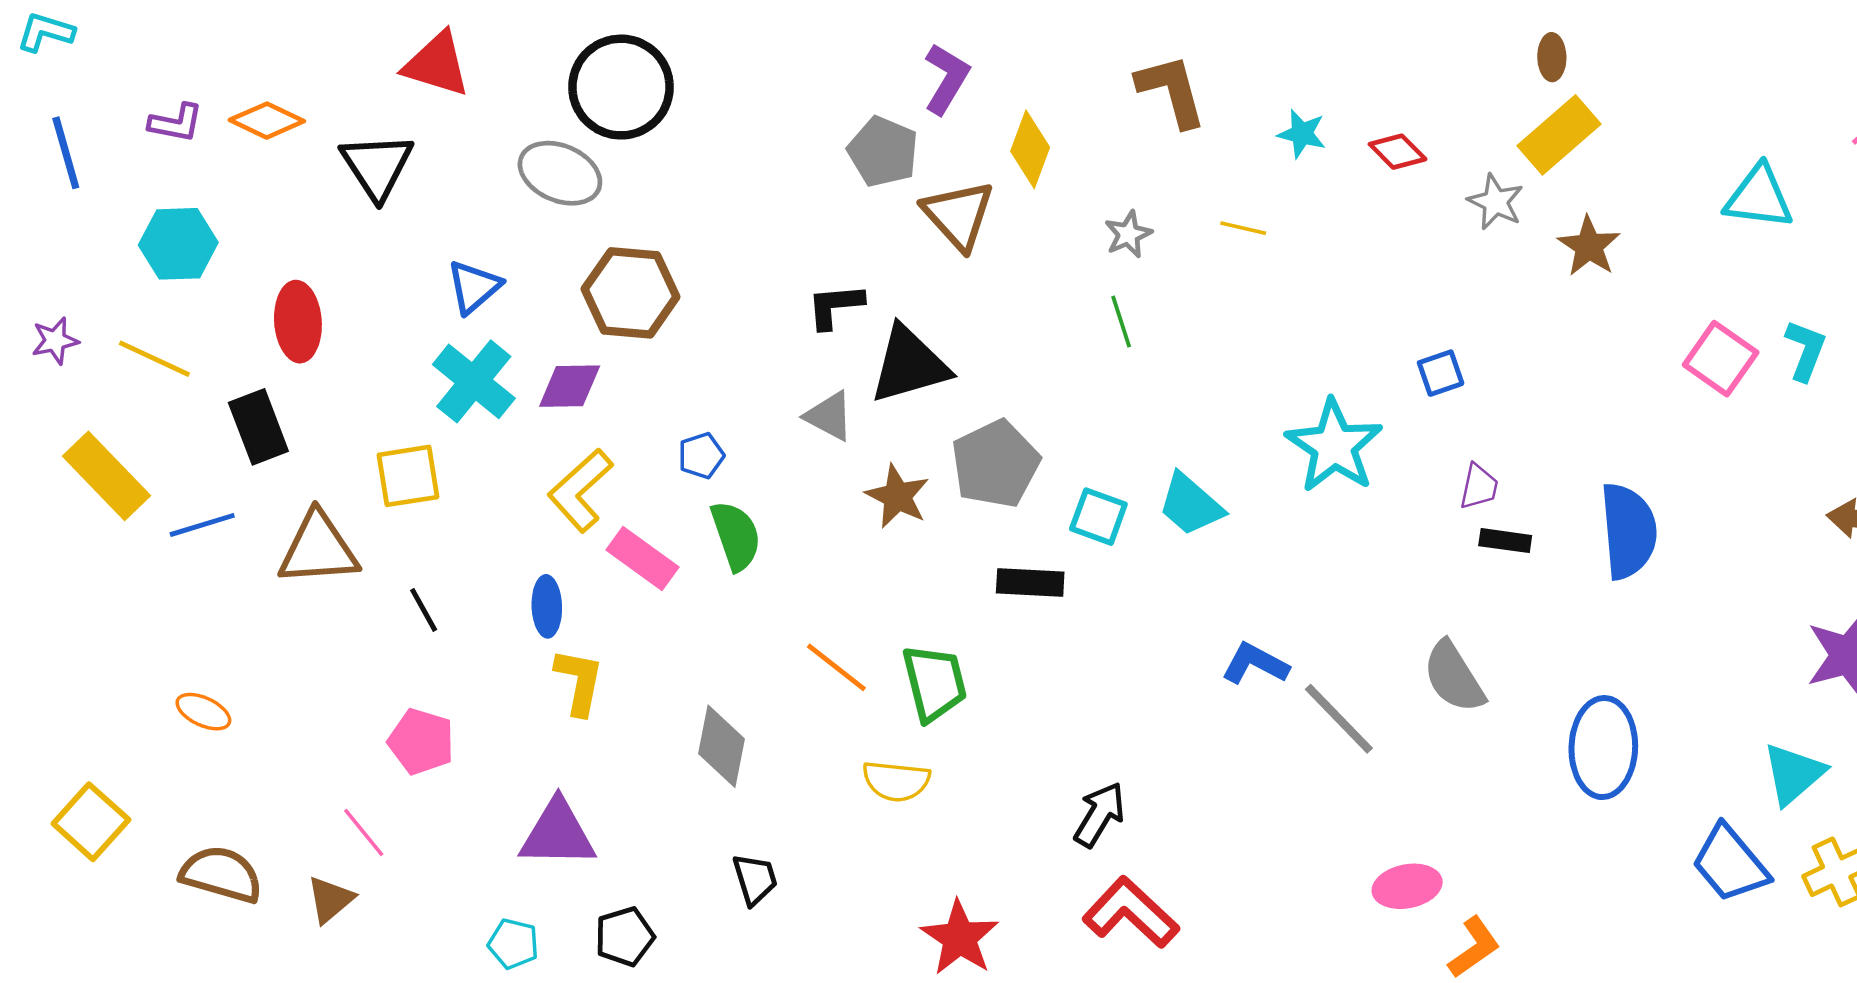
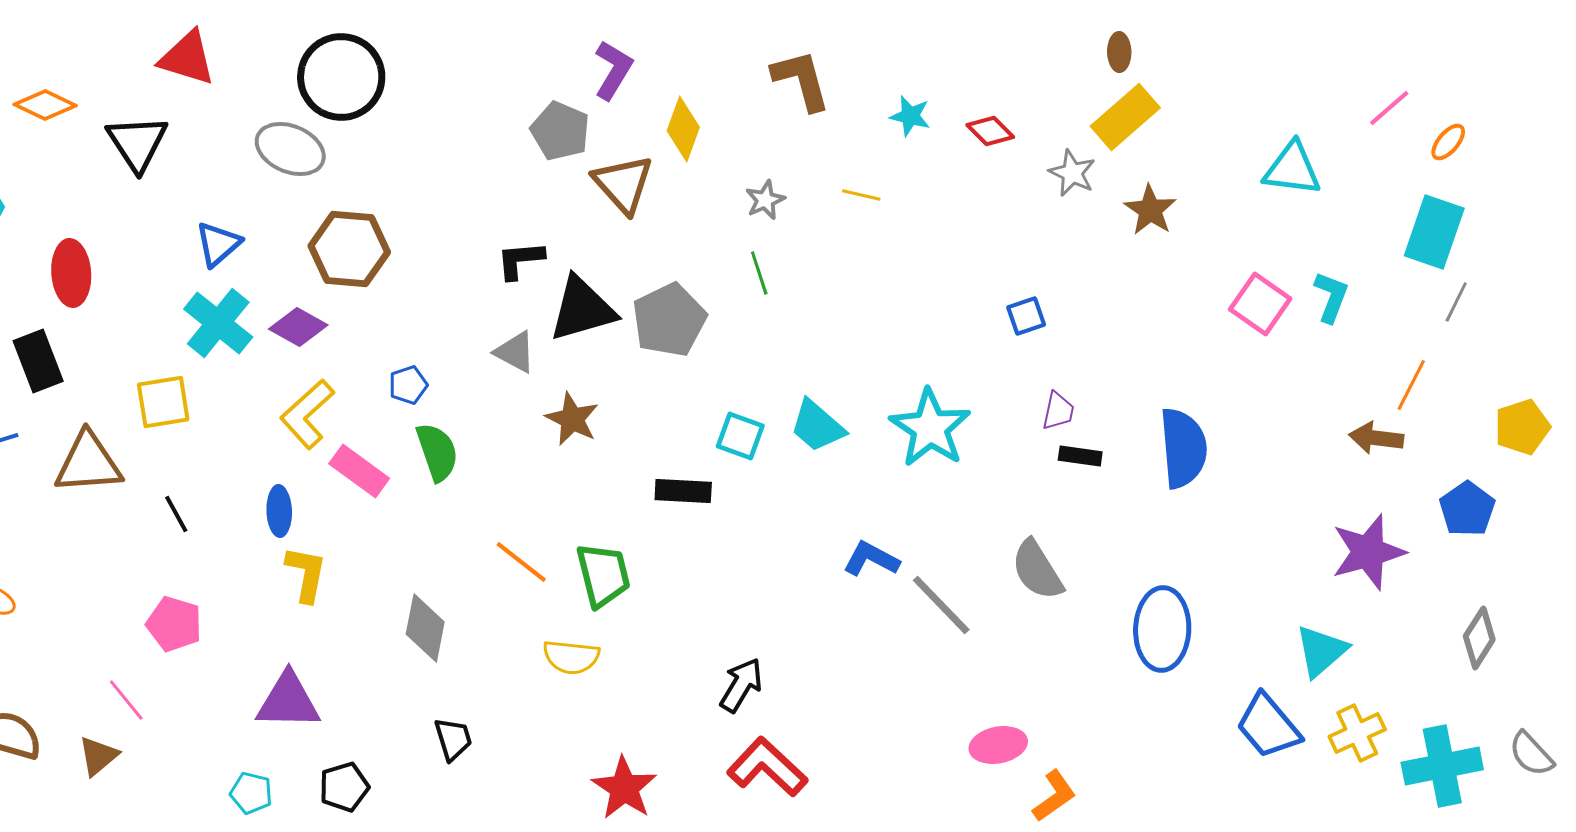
purple diamond: (570, 386) -> (298, 327), turned 30
cyan star: (1334, 446) -> (930, 428), moved
gray pentagon: (995, 464) -> (669, 320), moved

